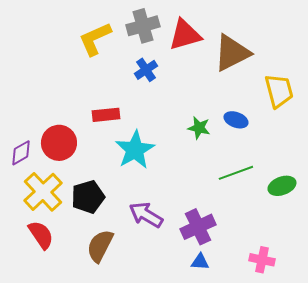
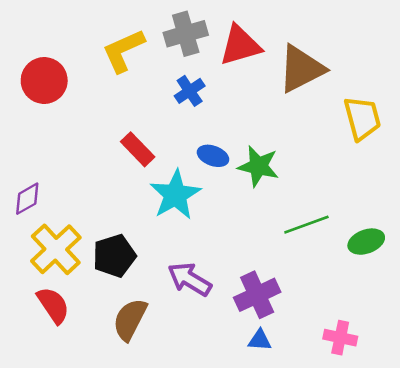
red rectangle: (106, 115) -> (138, 149), turned 52
blue ellipse: (236, 120) -> (213, 156), moved
green star: (199, 128) -> (258, 166), size x1.4
red circle: (59, 143) -> (44, 81), moved

